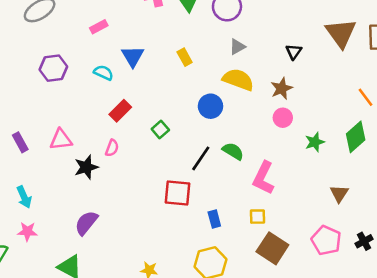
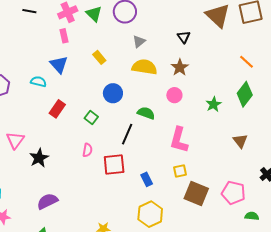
pink rectangle: (99, 27) -> (64, 36), moved, turned -64
blue circle: (210, 106) -> (113, 93), moved
pink circle: (283, 118) -> (174, 95), moved
pink triangle: (61, 140) -> (15, 140), turned -36
pink semicircle: (112, 148) -> (87, 150), moved
green semicircle: (233, 151) -> (146, 113), moved
purple semicircle: (86, 223) -> (47, 201), turned 35
pink pentagon: (326, 240) -> (233, 193), moved

